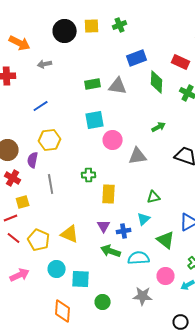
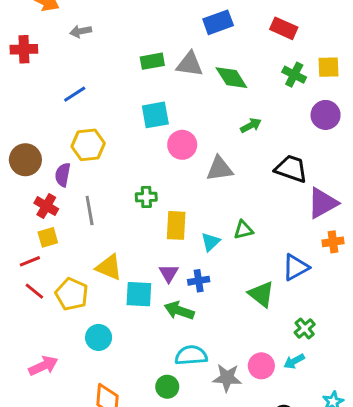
green diamond: (157, 82) -> (231, 78), moved, turned -35
red cross: (13, 178) -> (46, 206), moved
cyan triangle: (144, 219) -> (211, 242), moved
yellow triangle: (70, 234) -> (109, 267), moved
cyan semicircle: (139, 258) -> (191, 355), moved
pink arrow: (20, 275) -> (43, 366), moved
pink circle: (166, 276) -> (261, 366), moved
cyan square: (81, 279) -> (139, 294), moved

